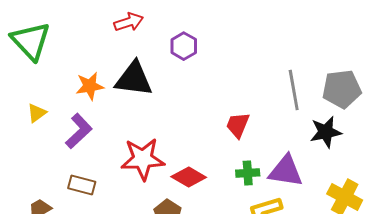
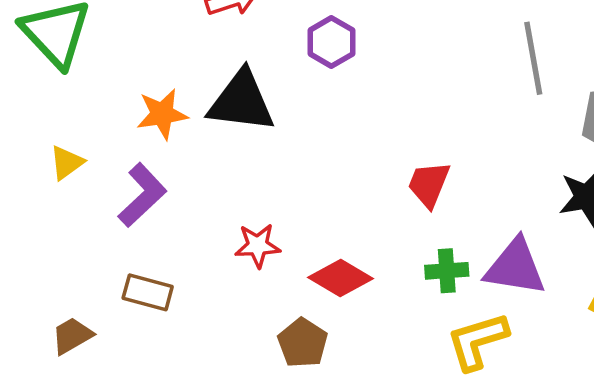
gray line: (294, 90) -> (533, 58), moved
red star: (143, 159) -> (258, 246), size x0.6

